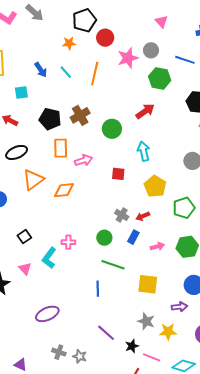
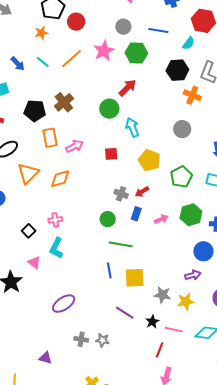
pink star: (128, 58) -> (104, 51), moved
orange line: (95, 74) -> (72, 59), turned 45
green circle: (112, 129) -> (109, 109), moved
pink cross: (68, 242) -> (55, 220), moved
yellow square: (148, 284) -> (135, 278), moved

